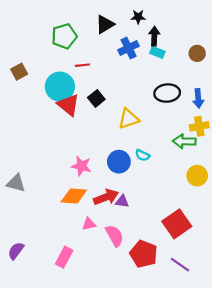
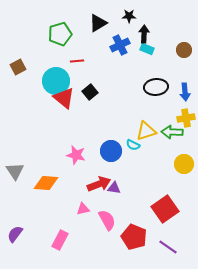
yellow triangle: (129, 119) -> (146, 131), moved
gray triangle: (16, 183) -> (15, 171), turned 42
orange diamond: (74, 196) -> (46, 183), moved

